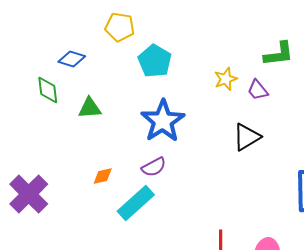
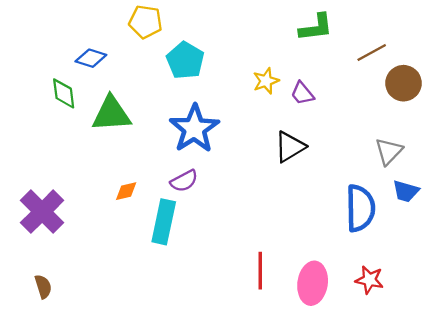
green L-shape: (279, 54) -> (316, 27), moved
green triangle: (90, 108) -> (111, 114), size x1.5
cyan rectangle: (136, 203) -> (164, 222), turned -36

